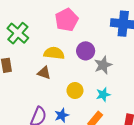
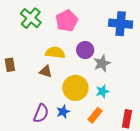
green cross: (18, 33) -> (31, 18), moved
yellow circle: (75, 90) -> (75, 88), size x1.6

